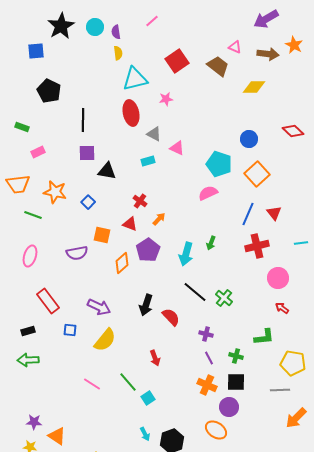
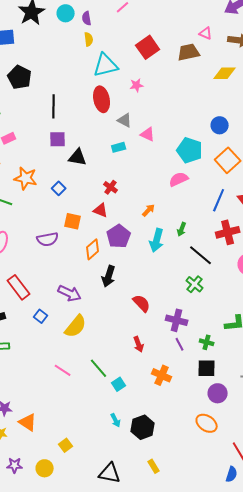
brown trapezoid: (218, 66) -> (189, 52), turned -50
orange arrow: (159, 219) -> (149, 210), moved
black line: (195, 292) -> (201, 255), moved
black arrow: (146, 305) -> (109, 276), moved
blue square: (70, 330) -> (41, 316), turned 32
purple cross: (206, 334) -> (177, 320), size x1.5
red arrow: (155, 358) -> (139, 344), moved
orange cross: (207, 385) -> (162, 375), moved
purple circle: (229, 407) -> (218, 393), moved
orange ellipse: (216, 430) -> (207, 423), moved

